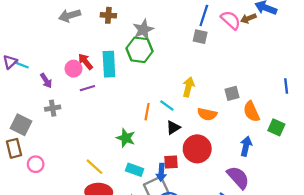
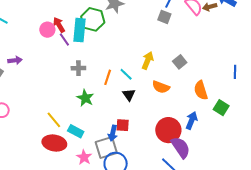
green hexagon: (139, 50) -> (93, 19), moved
purple arrow: (46, 81) -> (15, 60), moved, turned -72
purple line: (87, 88) -> (64, 39), moved, turned 64
gray square: (232, 93) -> (180, 62), moved, turned -32
gray cross: (53, 108) -> (78, 68), moved
black triangle: (173, 127) -> (129, 95), turned -40
red circle: (197, 149) -> (168, 130), moved
cyan rectangle: (135, 170) -> (76, 131), moved

